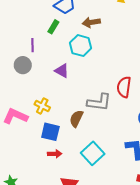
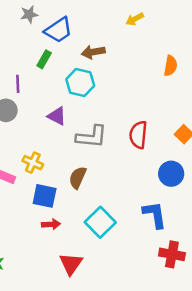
gray L-shape: (99, 102) -> (92, 137), moved

